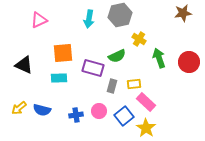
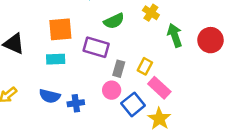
green semicircle: (117, 56) -> (114, 21), moved
yellow rectangle: (134, 84) -> (145, 66), turned -56
blue semicircle: (42, 110) -> (50, 96), moved
pink circle: (99, 111) -> (112, 90), moved

